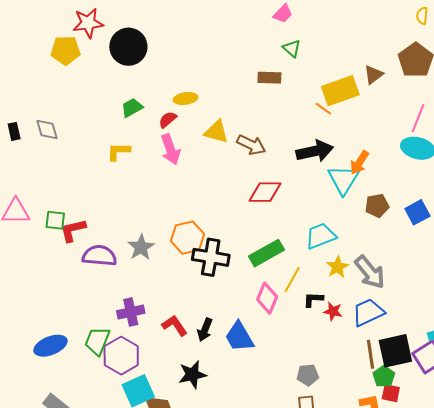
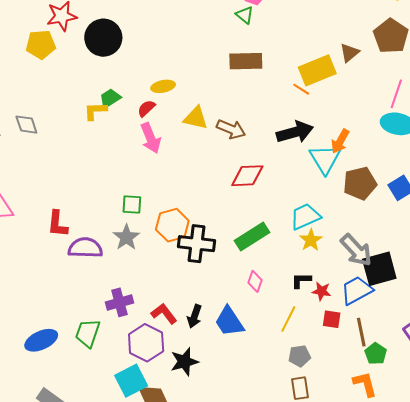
green triangle: (292, 48) -> (245, 15), moved
brown rectangle: (269, 78) -> (246, 61), size x1.4
yellow L-shape: (118, 151) -> (95, 111), moved
brown pentagon: (377, 206) -> (360, 183), size x1.4
green square: (55, 220) -> (132, 204), moved
red L-shape: (73, 230) -> (57, 224), turned -68
yellow star: (337, 267) -> (311, 240), moved
yellow line: (292, 280) -> (288, 319), moved
pink diamond: (267, 298) -> (255, 281), size x0.7
black square: (395, 351) -> (379, 269), moved
purple hexagon: (121, 356) -> (146, 343), moved
red square: (391, 393) -> (332, 319), moved

